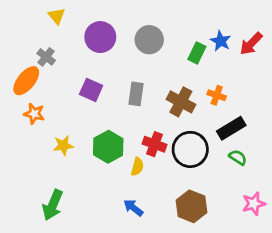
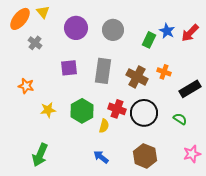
orange ellipse: (26, 81) -> (20, 19), moved
purple square: (91, 90) -> (69, 68), turned -30
gray rectangle: (136, 94) -> (103, 71), size x1.4
black rectangle: (231, 128) -> (190, 89), moved

